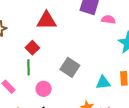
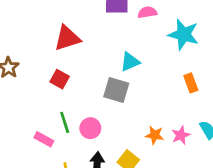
green line: (29, 67) -> (65, 122), moved
cyan triangle: (103, 82) -> (130, 62), moved

